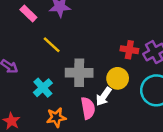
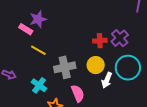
pink rectangle: (28, 13) -> (26, 29), moved
white arrow: (104, 97) -> (107, 80), moved

